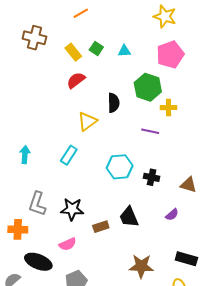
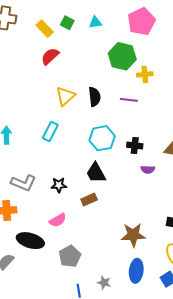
black semicircle: (114, 103) -> (95, 97), moved
gray L-shape: (37, 204) -> (23, 183), turned -80
black star: (72, 209) -> (59, 185), size x0.7
purple semicircle: (172, 215) -> (148, 169), moved, turned 48
black trapezoid: (129, 217) -> (96, 173), moved

